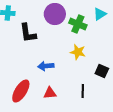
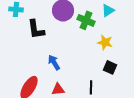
yellow star: (78, 52) -> (105, 42), moved
blue arrow: (46, 66) -> (54, 62), turned 63

